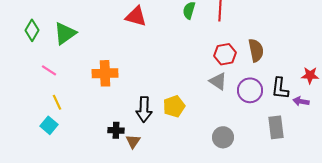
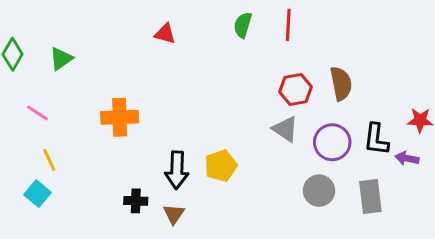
red triangle: (136, 16) -> (165, 34), size x0.7
green triangle: (65, 33) -> (61, 59), size x0.7
gray circle: (223, 137) -> (319, 191), moved
brown triangle: (133, 141) -> (174, 214), moved

